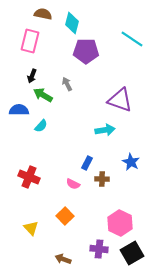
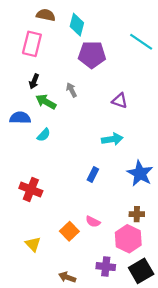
purple triangle: (120, 100) -> (120, 101), moved, size x0.6
blue star: (131, 162) -> (140, 173), size x1.4
brown cross: (102, 179) -> (137, 214), moved
pink semicircle: (73, 184) -> (93, 222), moved

